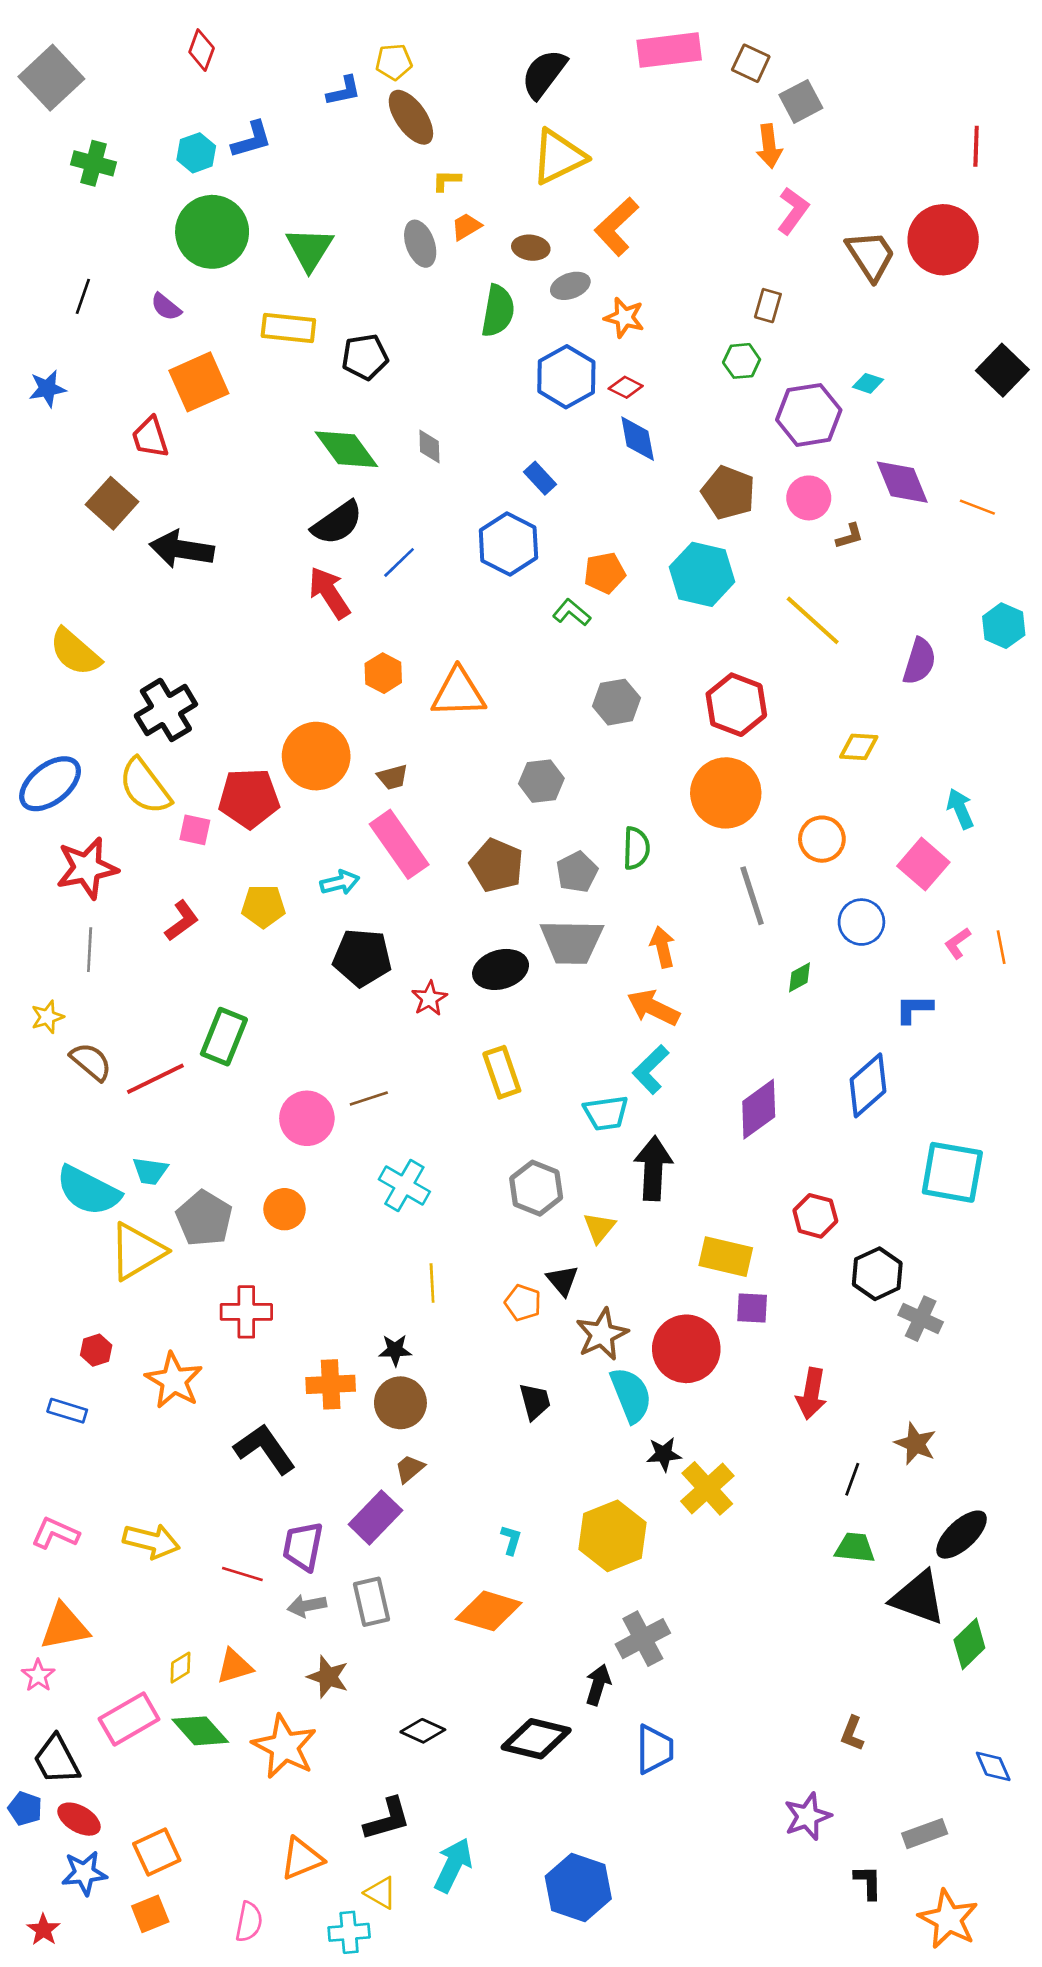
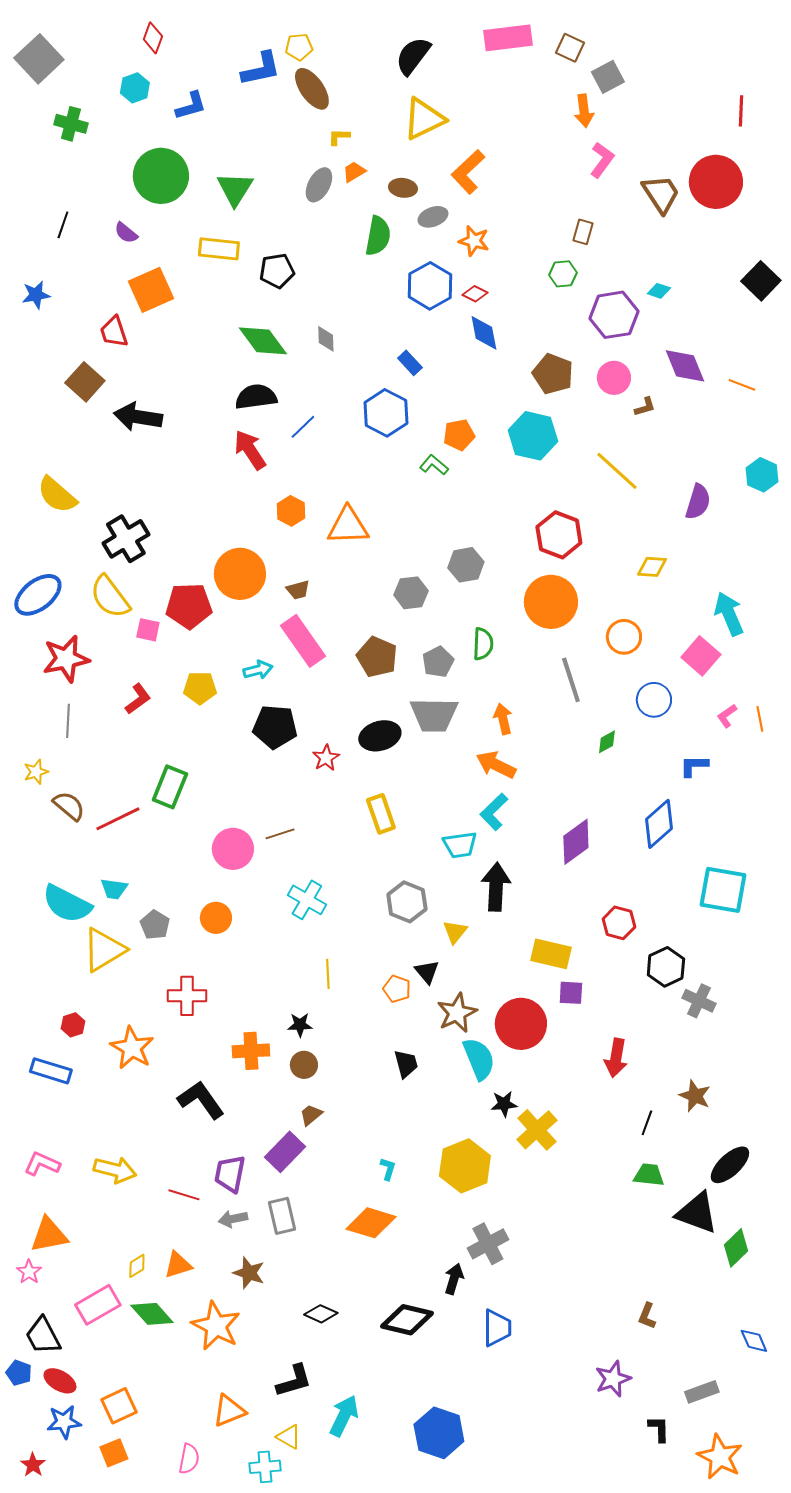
blue L-shape: (344, 91) -> (261, 69), size x1.5
cyan hexagon: (196, 153) -> (135, 88), moved
gray ellipse: (420, 244) -> (319, 185), turned 48
black semicircle: (337, 523) -> (256, 397), turned -153
gray hexagon: (616, 702) -> (466, 565), moved
cyan arrow: (960, 809) -> (729, 614), size x1.4
gray pentagon: (204, 1218) -> (155, 925), size x0.7
brown circle: (400, 1403) -> (304, 1065), size x0.7
blue rectangle: (67, 1411) -> (51, 1071), size x1.4

